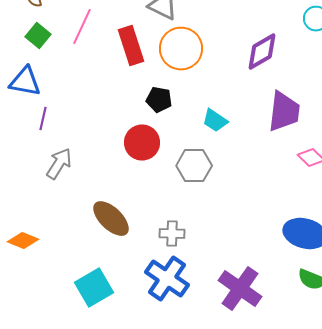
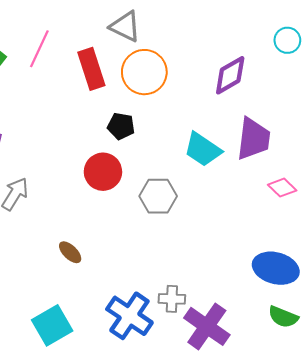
cyan trapezoid: (215, 121) -> (203, 149), moved, size x1.4
brown ellipse: (111, 219) -> (70, 252), size x0.6
gray cross: (172, 234) -> (172, 299), moved

